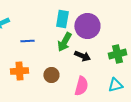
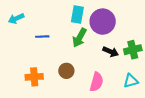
black arrow: (82, 56) -> (111, 52), moved
orange cross: (19, 71) -> (34, 77), moved

